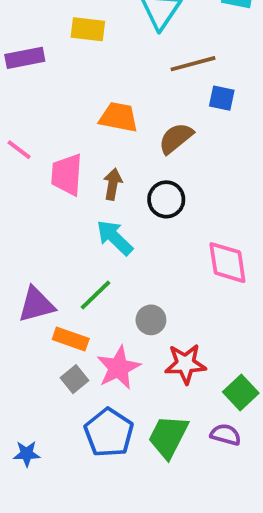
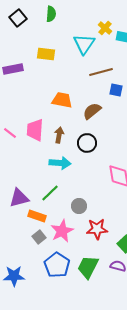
pink line: (19, 150) -> (10, 133), moved
cyan arrow: (115, 238) -> (60, 163), turned 140
blue star: (27, 454) -> (14, 276), size x1.5

